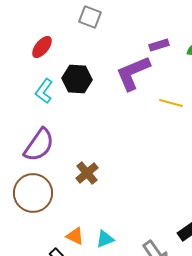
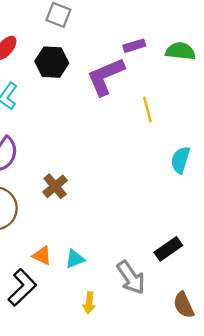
black hexagon: (77, 79) -> (52, 62), moved
yellow line: (171, 103) -> (147, 109), turned 60

